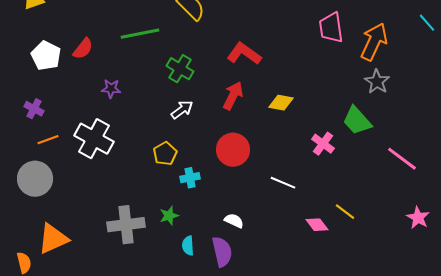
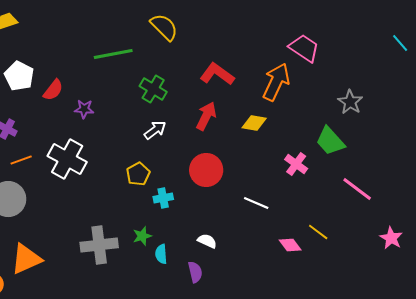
pink trapezoid: (331, 28) -> (304, 48), turned 132
orange arrow: (374, 42) -> (276, 82), moved
red semicircle: (83, 49) -> (53, 90), moved
pink line: (402, 159) -> (357, 189), moved
cyan semicircle: (188, 246) -> (161, 254), moved
purple semicircle: (222, 252) -> (195, 272), size x0.7

